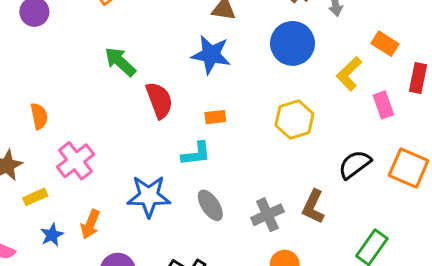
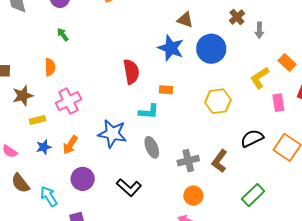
blue circle: (293, 43) -> (211, 49), moved
green arrow: (120, 62) -> (63, 35), moved, size x0.6

